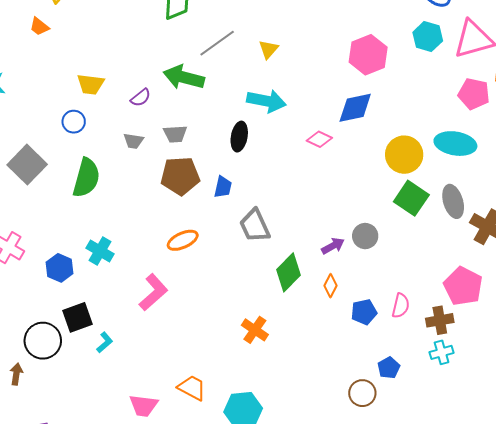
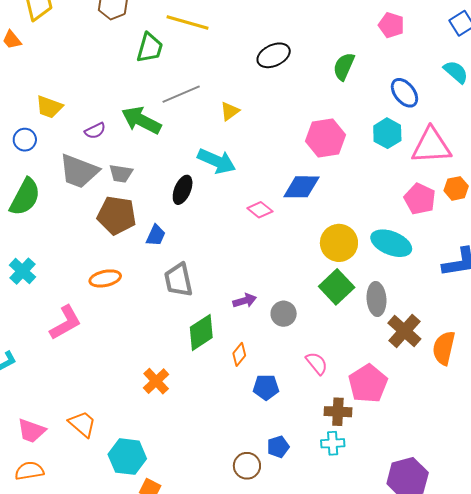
gray trapezoid: (134, 141) -> (79, 171), size x2.0
purple arrow: (333, 246) -> (245, 301), moved
pink semicircle: (401, 306) -> (317, 363), moved, turned -65

